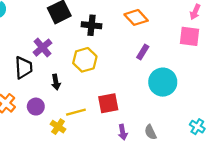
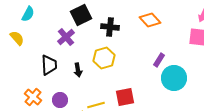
purple cross: (42, 48) -> (66, 37), moved
purple rectangle: (143, 52) -> (159, 60), moved
black arrow: (56, 82) -> (78, 70), moved

